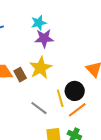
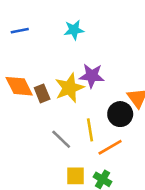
purple star: (44, 38) -> (92, 76), moved
black circle: (75, 91) -> (120, 114), moved

